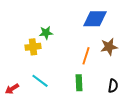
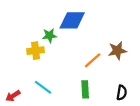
blue diamond: (95, 19) -> (72, 20), moved
orange line: (86, 56) -> (93, 60), turned 30

